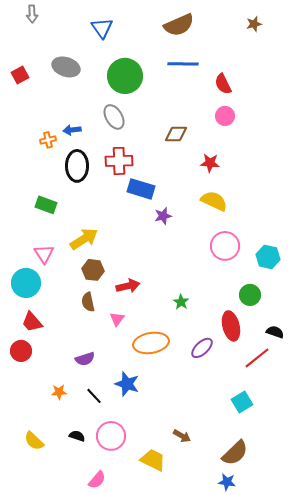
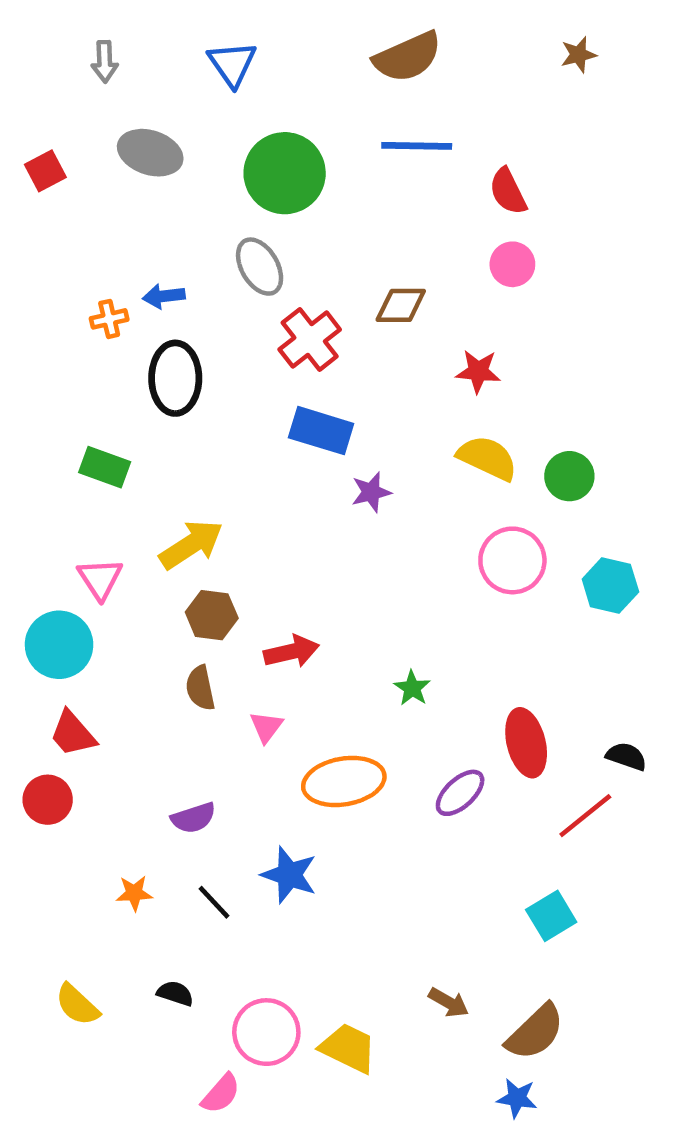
gray arrow: (32, 14) -> (105, 62), moved
red cross: (119, 161) -> (310, 339), moved, turned -36
green circle: (250, 295) -> (569, 476), moved
pink circle: (111, 436) -> (266, 1032), moved
brown arrow: (182, 436) -> (449, 1002), moved

